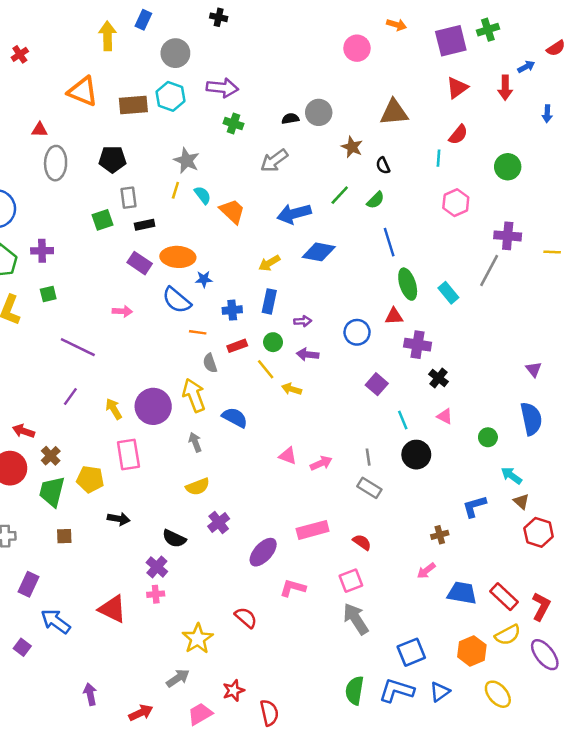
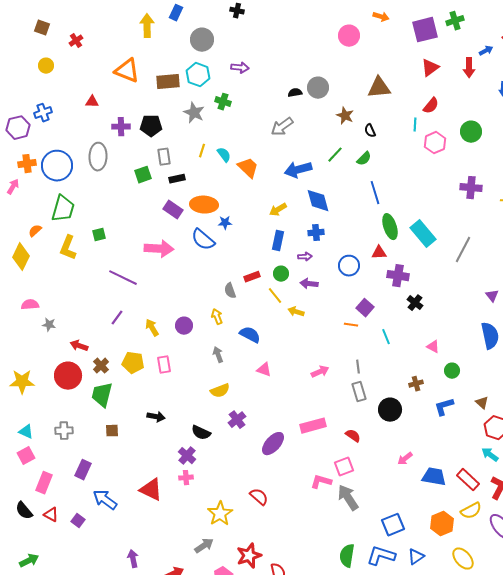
purple arrow: (222, 88) -> (240, 68), size x0.7
green cross: (233, 124) -> (223, 102), moved
gray star: (187, 161) -> (194, 113), moved
gray ellipse: (56, 163) -> (98, 157), moved
pink hexagon: (456, 203) -> (435, 143), moved
purple cross: (42, 251) -> (121, 127), moved
blue diamond: (319, 252) -> (318, 201), turned 64
gray line: (489, 271) -> (463, 250), moved
cyan rectangle: (448, 293) -> (423, 234), size x1.5
blue cross: (232, 310) -> (316, 233), moved
pink arrow: (122, 311) -> (159, 249), size x1.8
orange line: (198, 332) -> (351, 325), moved
yellow arrow: (194, 395) -> (217, 317), size x0.6
purple circle: (153, 406) -> (184, 326), size x0.6
pink triangle: (445, 416) -> (433, 347), moved
green circle: (488, 437) -> (452, 371), moved
pink rectangle: (128, 455) -> (164, 365), size x0.7
black circle: (416, 455) -> (390, 410), moved
pink triangle: (288, 456) -> (264, 370), moved
cyan arrow: (511, 476) -> (490, 455), moved
yellow pentagon: (90, 479) -> (133, 363), moved
gray rectangle: (369, 488) -> (359, 392), turned 42
brown cross: (440, 535) -> (416, 384), moved
pink L-shape: (293, 588) -> (321, 482), moved
red star: (233, 690) -> (249, 556), size x1.4

